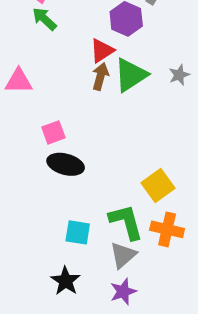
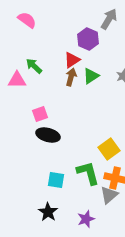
green arrow: (44, 19) -> (34, 66), moved
green triangle: (131, 75) -> (91, 76), size x0.7
gray triangle: (123, 255) -> (109, 195), moved

